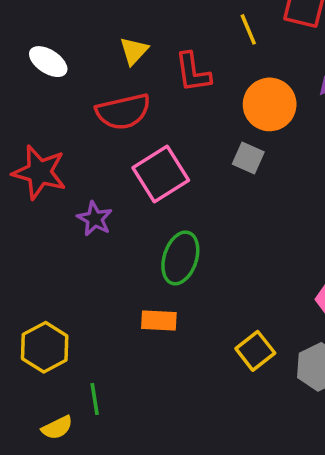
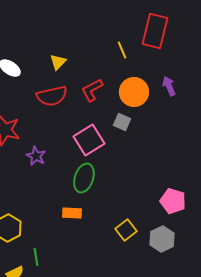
red L-shape: (193, 72) -> (92, 90), moved, turned 70
pink square: (161, 174) -> (89, 140), moved

